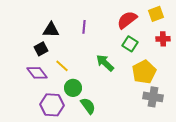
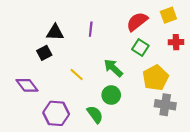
yellow line: (62, 66) -> (77, 75), moved
purple diamond: (37, 73) -> (27, 85), moved
green circle: (73, 88) -> (111, 95), moved

